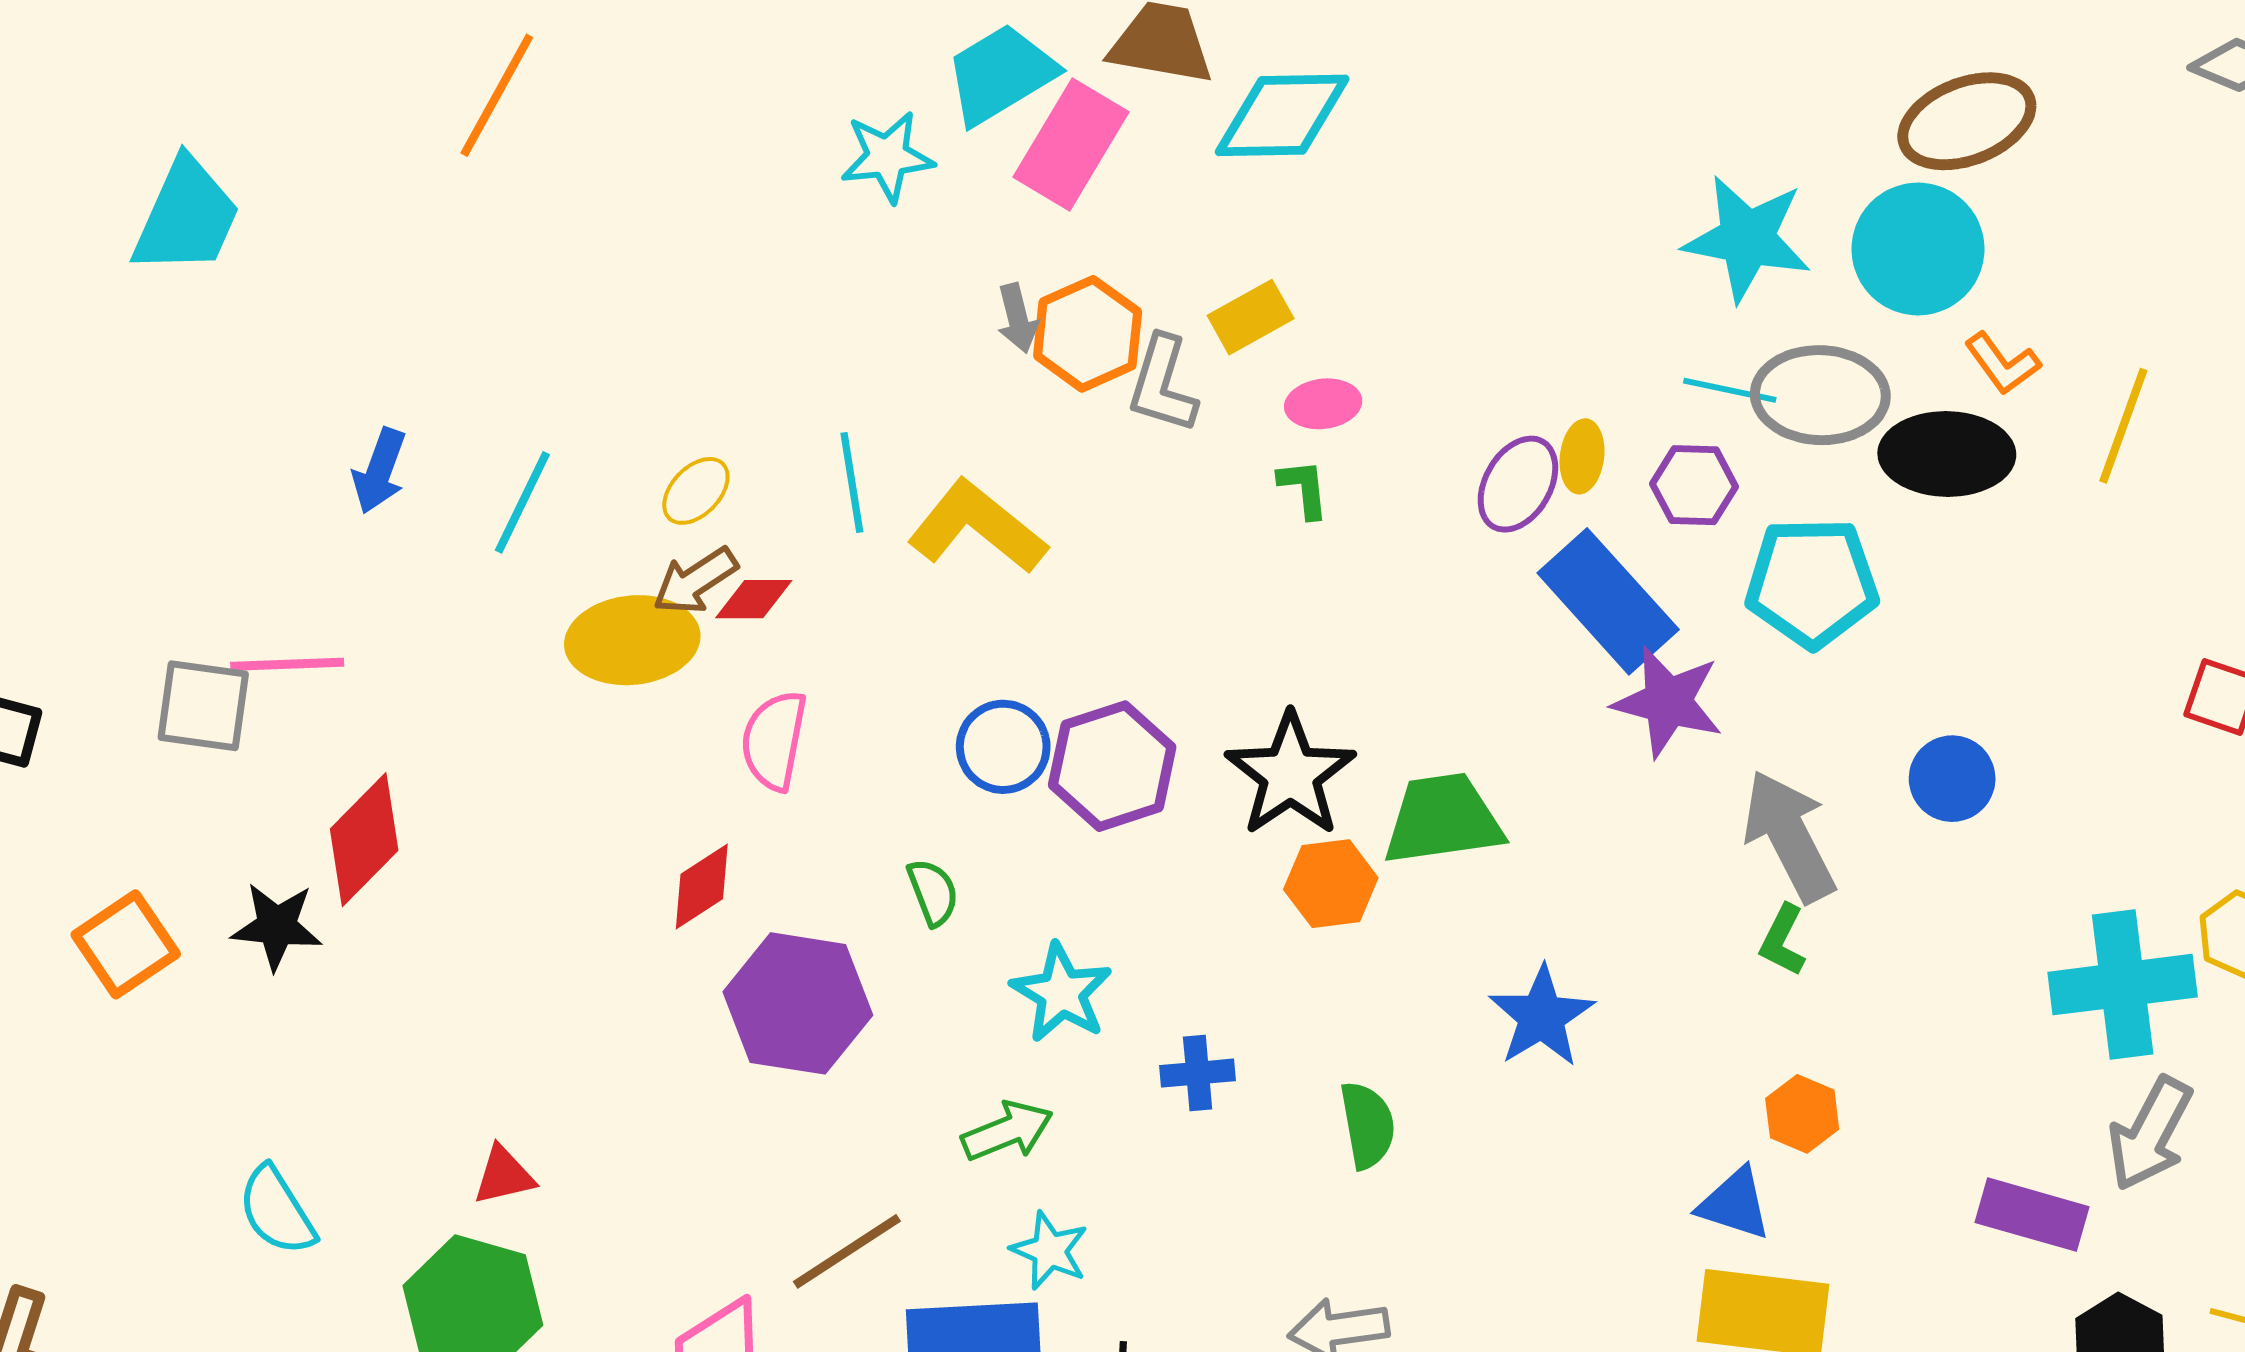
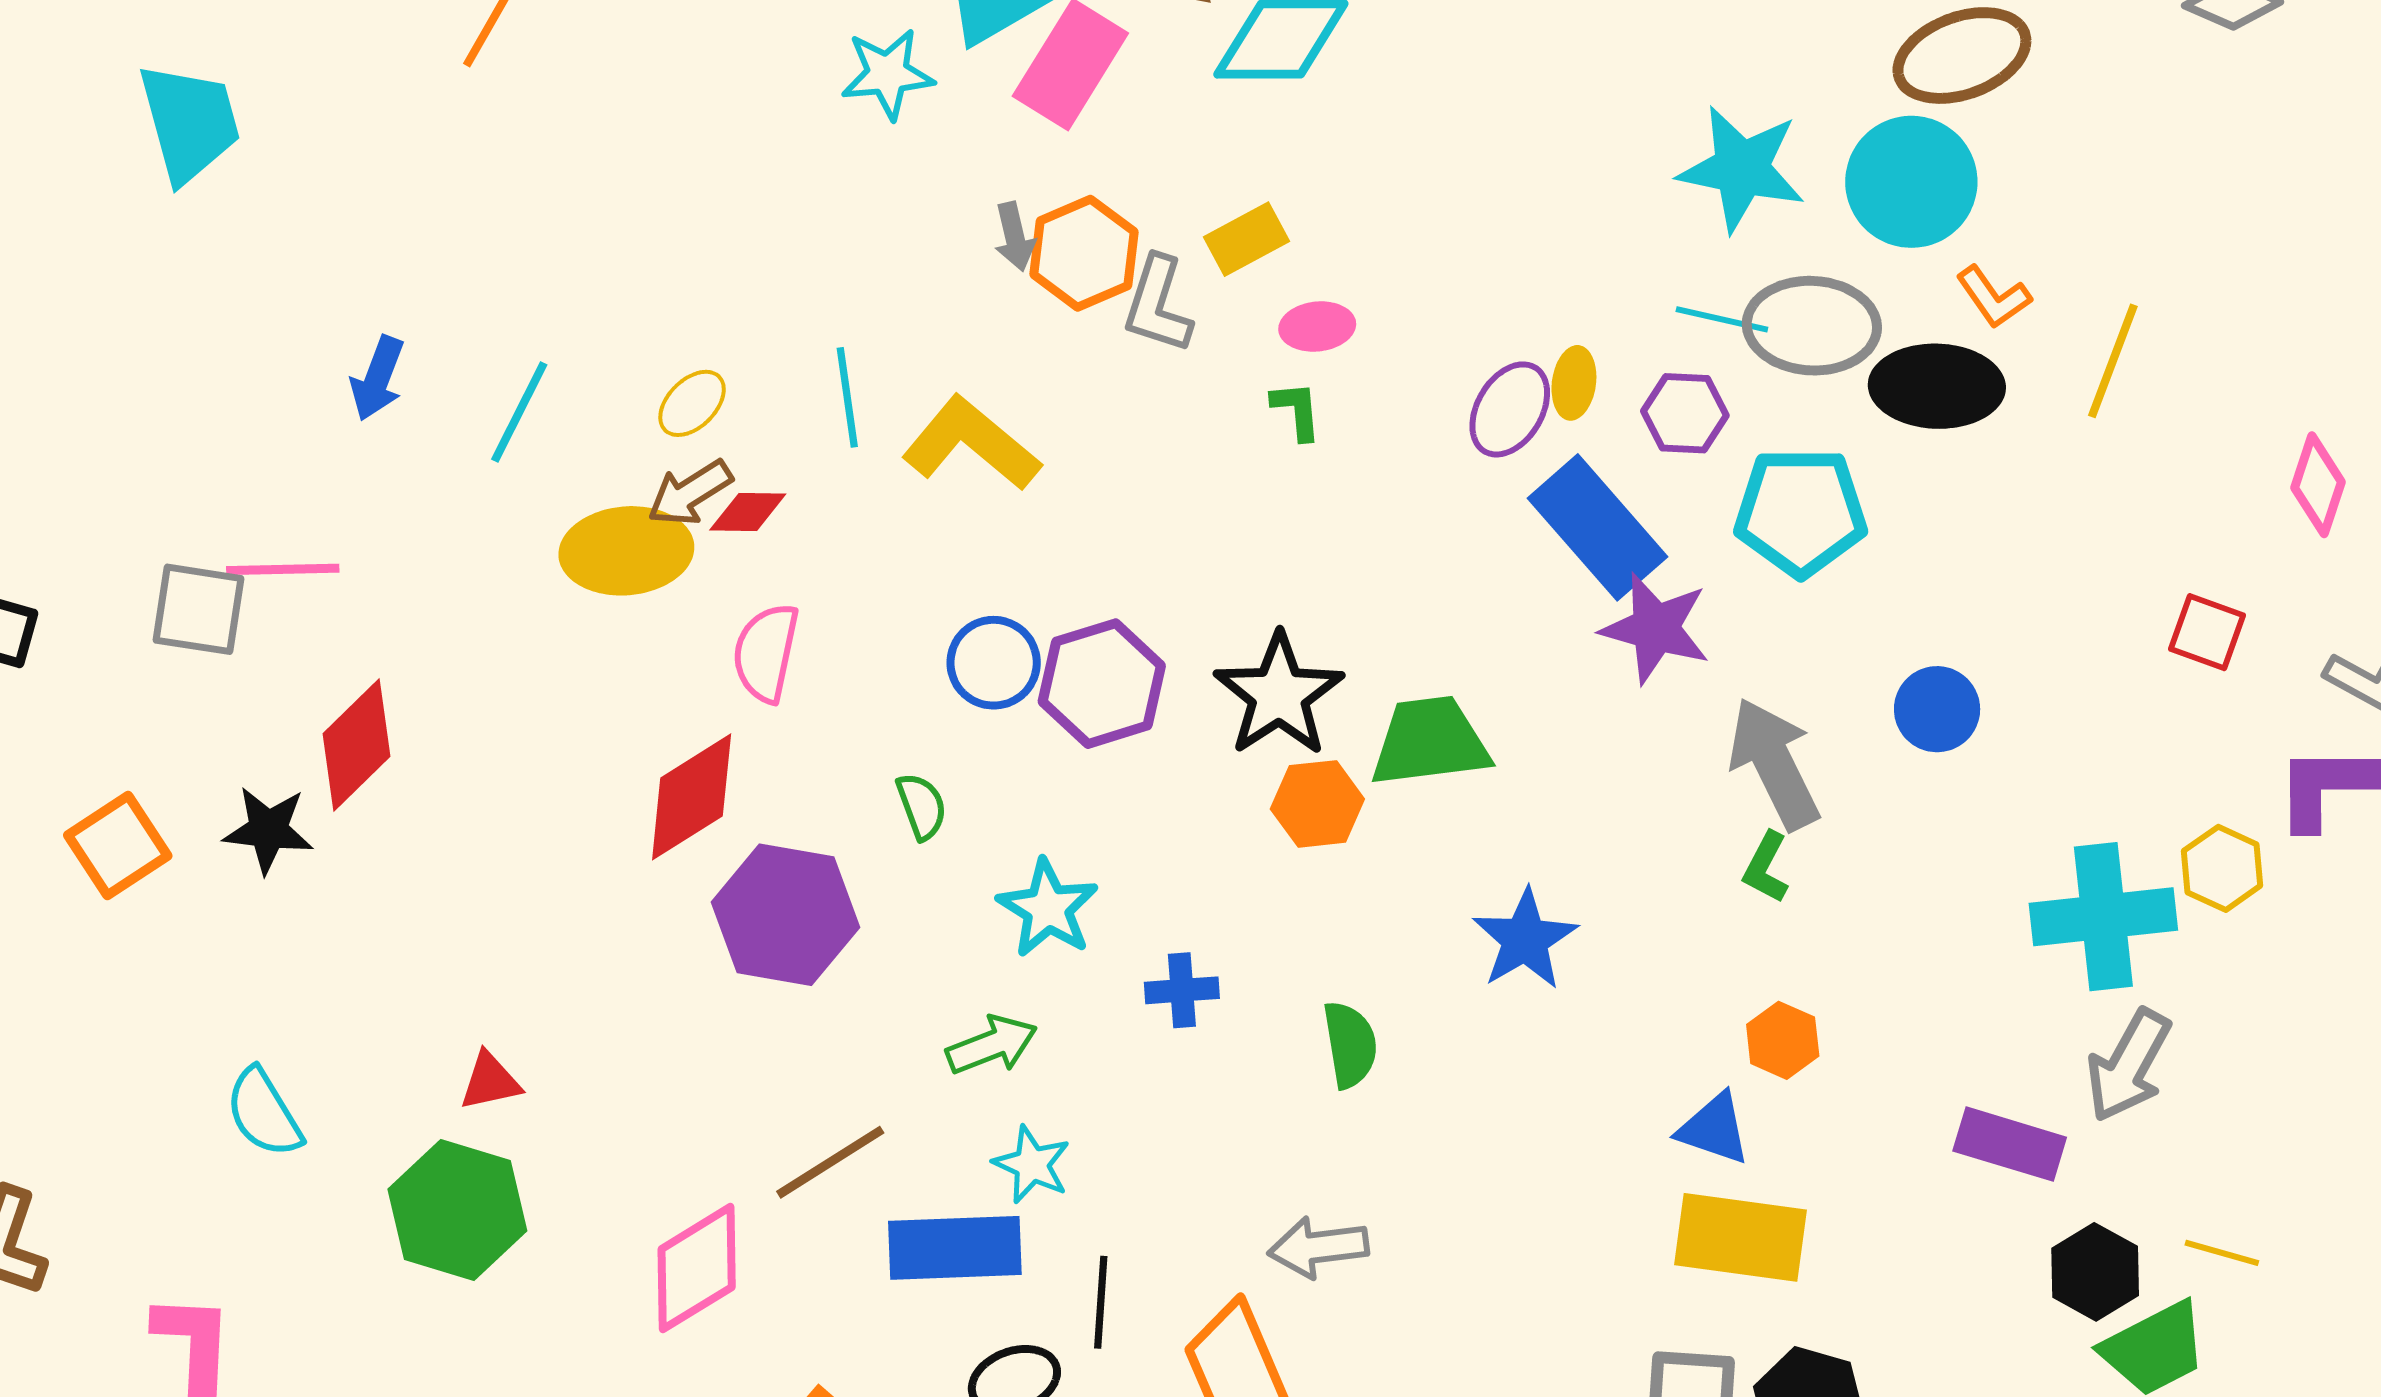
cyan trapezoid: (186, 217) -> (189, 123), turned -40
red diamond: (702, 887) -> (692, 797), size x1.5

